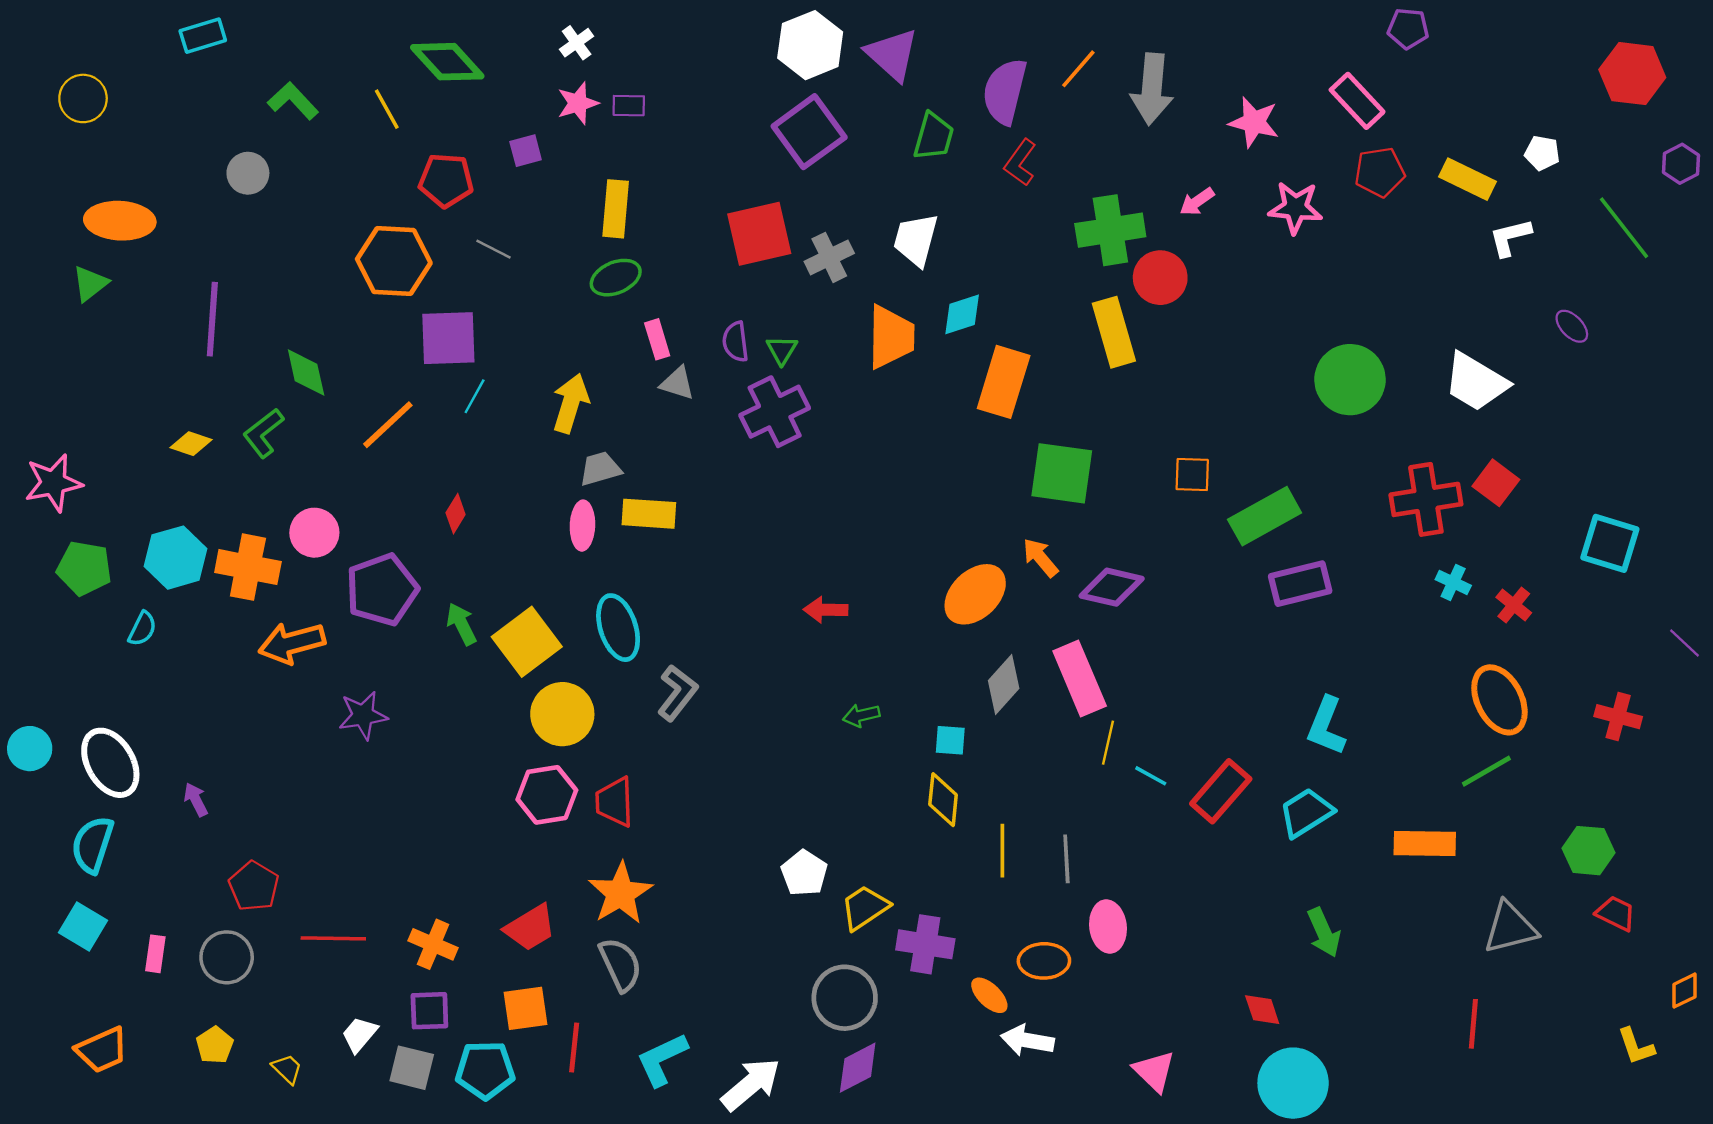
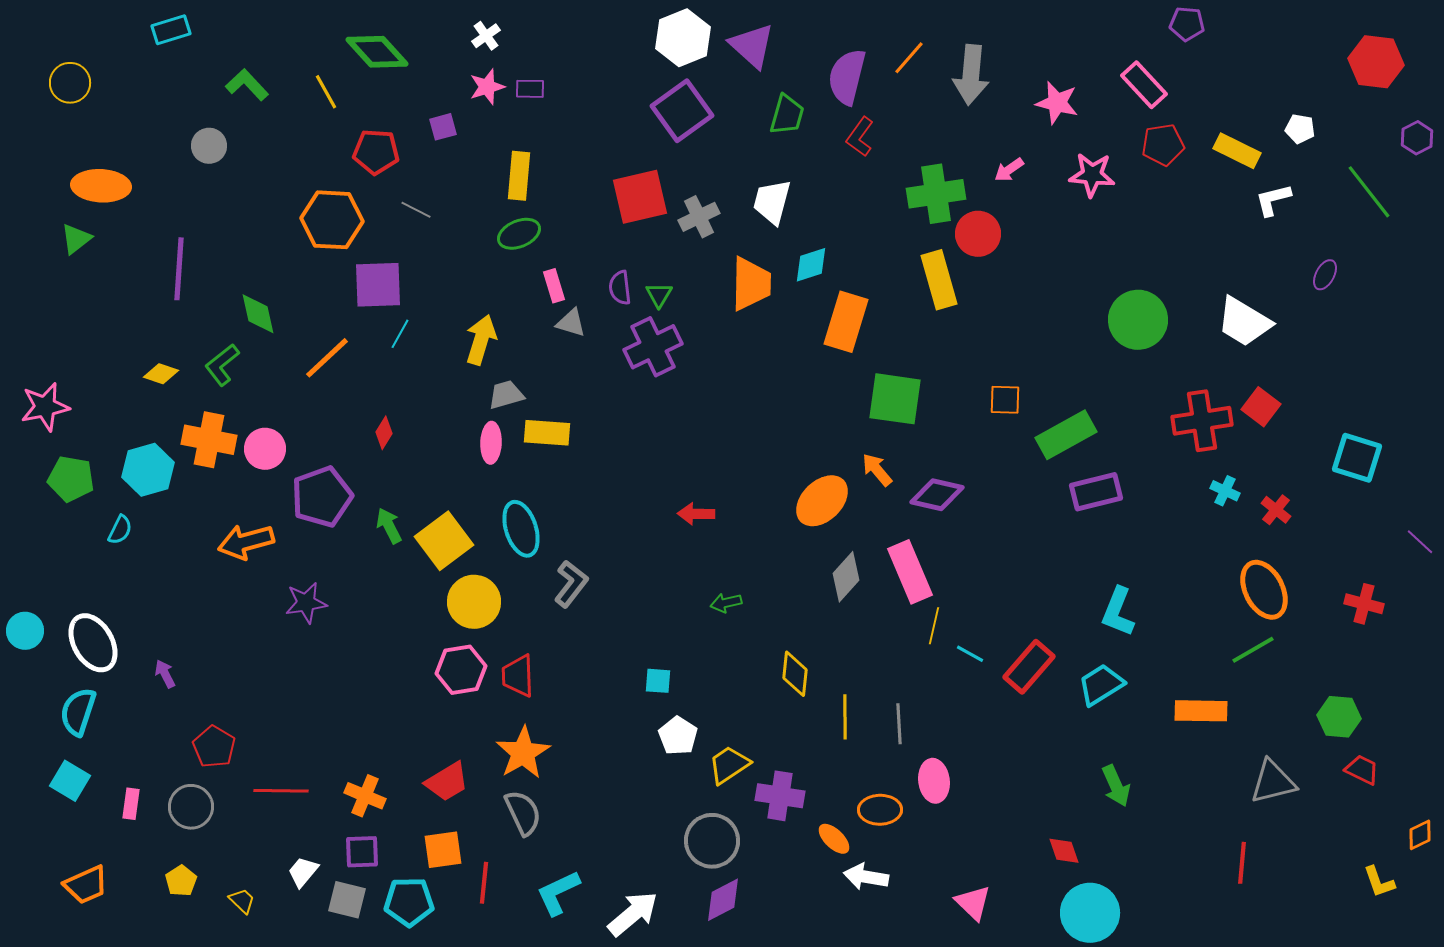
purple ellipse: (1572, 326) -> (1325, 275), turned 72
orange cross: (248, 567) -> (209, 440), moved
cyan square: (950, 740) -> (658, 681), moved

